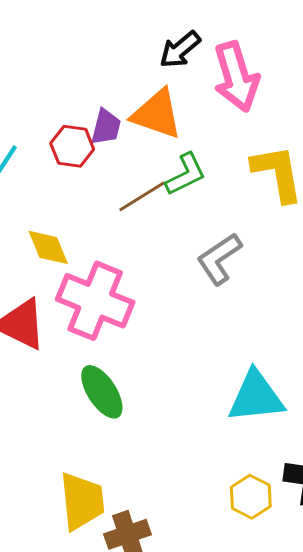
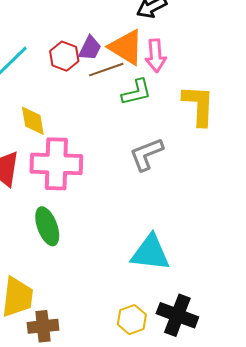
pink arrow: (236, 77) -> (156, 56), moved, size x0.7
brown line: (142, 196) -> (106, 70), moved
pink cross: (95, 301) -> (56, 164), turned -33

